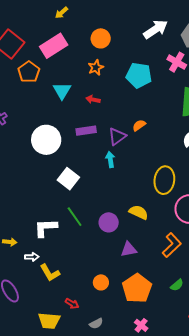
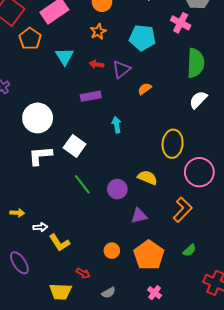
purple triangle: (117, 136) -> (121, 69), moved
white circle: (46, 140) -> (38, 118), moved
white L-shape: (46, 228) -> (40, 156), moved

